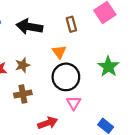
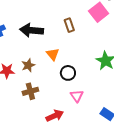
orange triangle: (59, 52) -> (53, 54), moved
black circle: (66, 77) -> (68, 73), size x0.6

